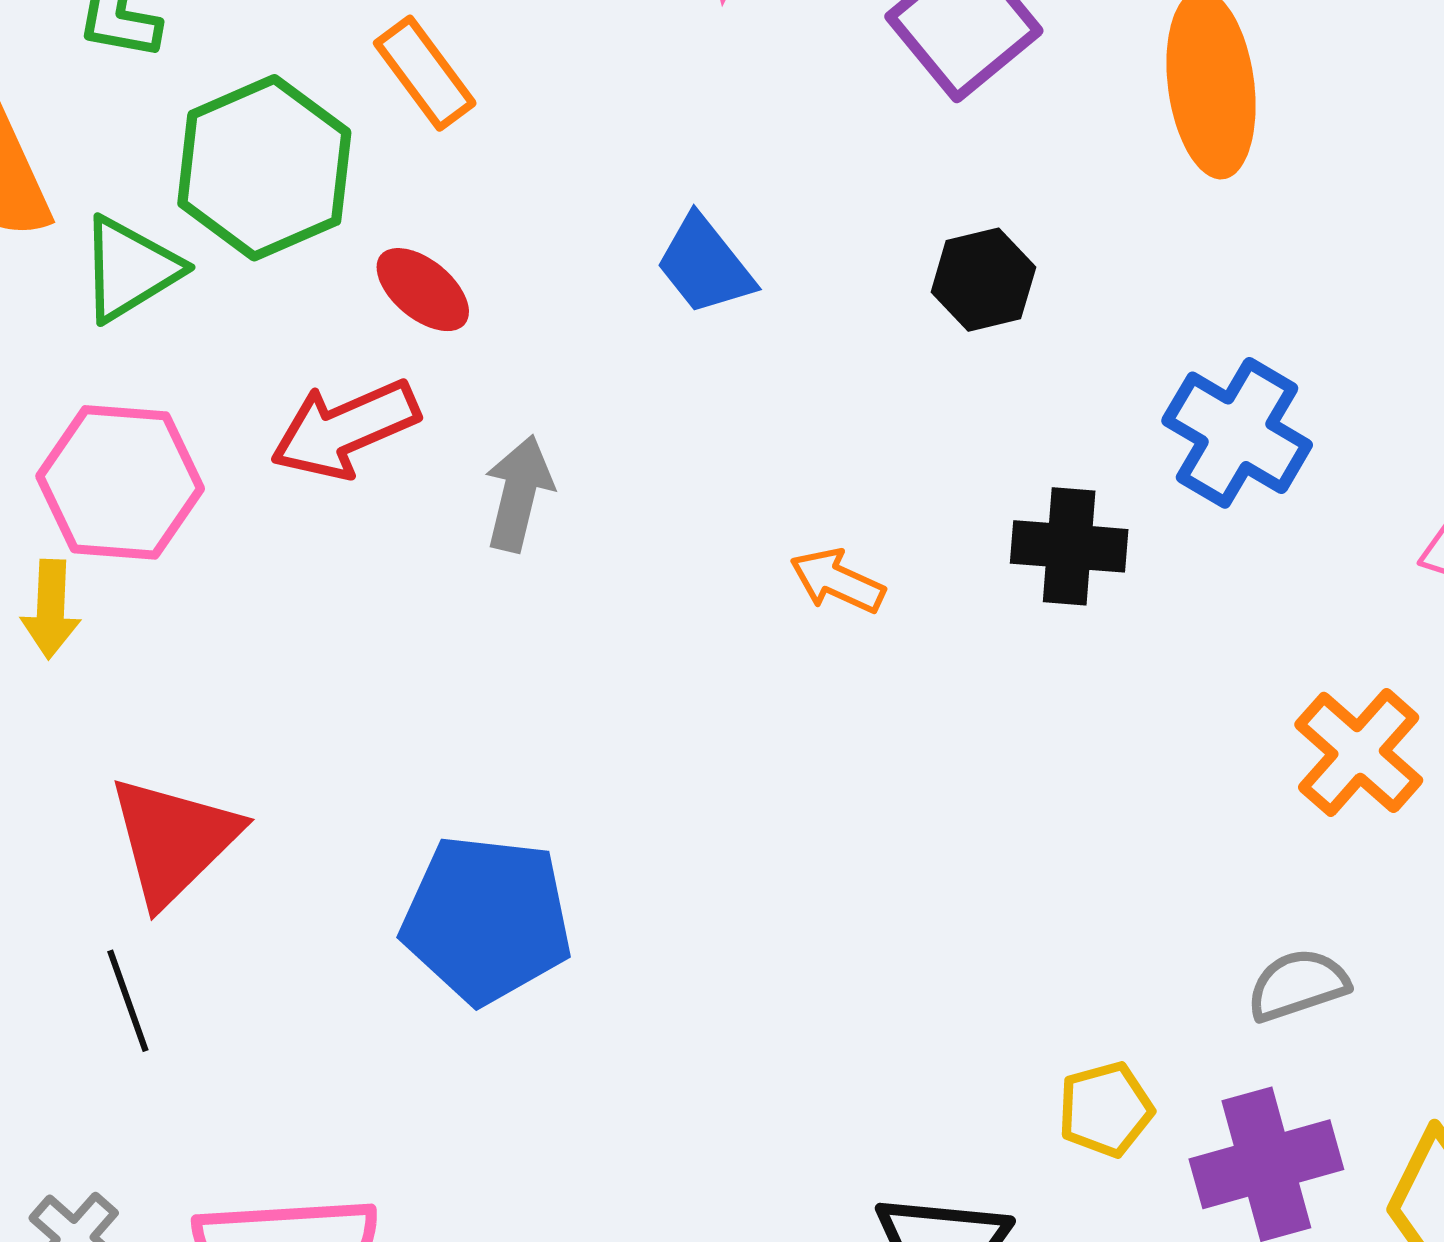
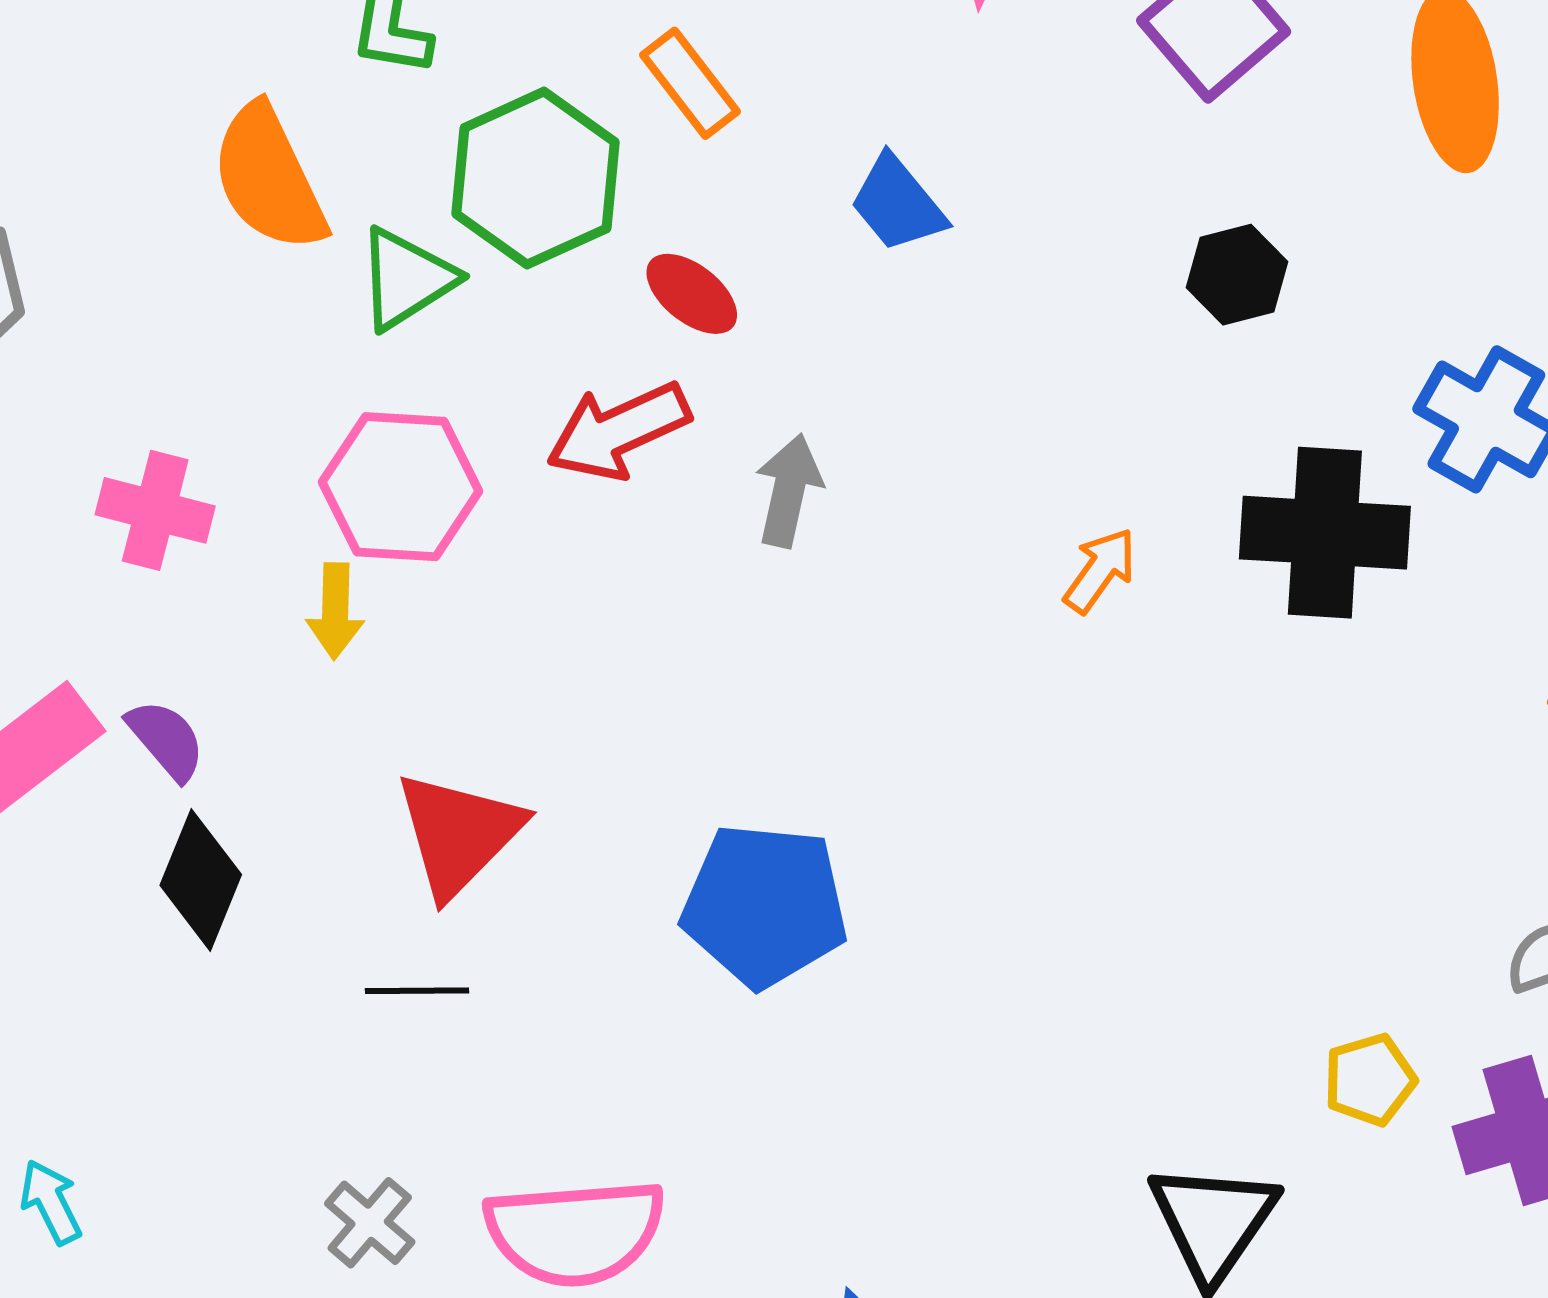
blue trapezoid: (705, 265) -> (898, 204), moved
black cross: (1069, 546) -> (1325, 533), size x1.5
orange arrow: (837, 581) -> (1100, 570), turned 102
black line: (128, 1001) -> (417, 991), turned -70

